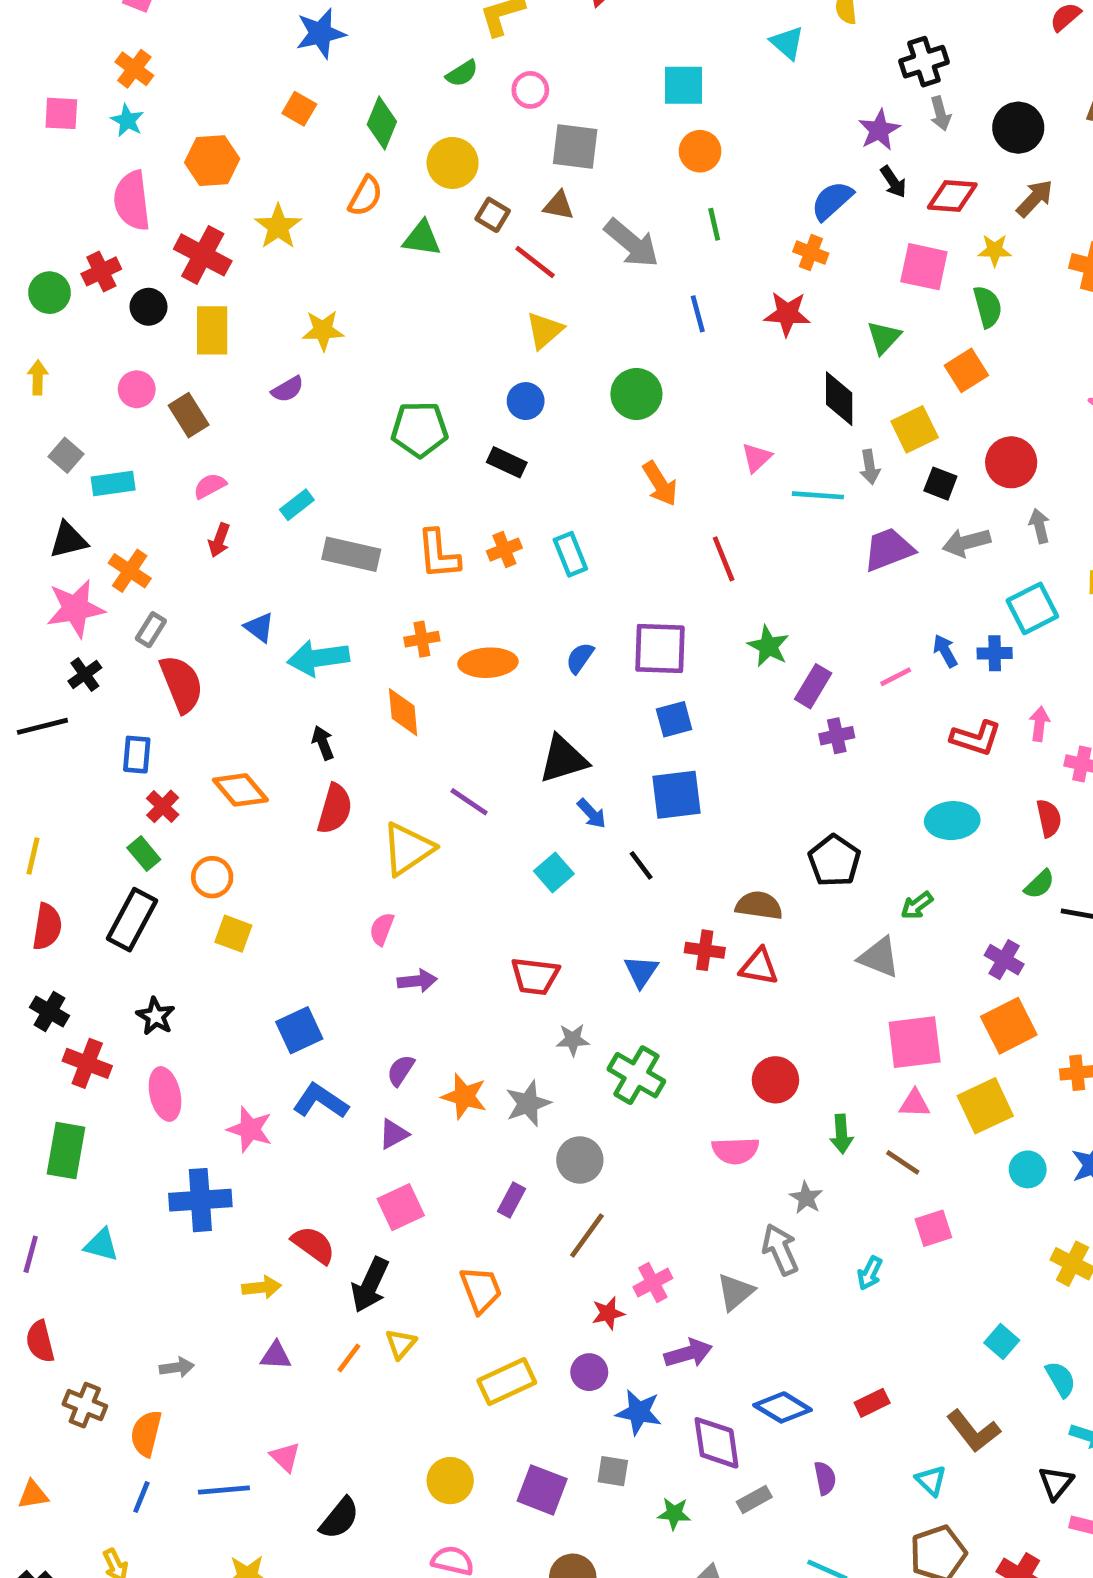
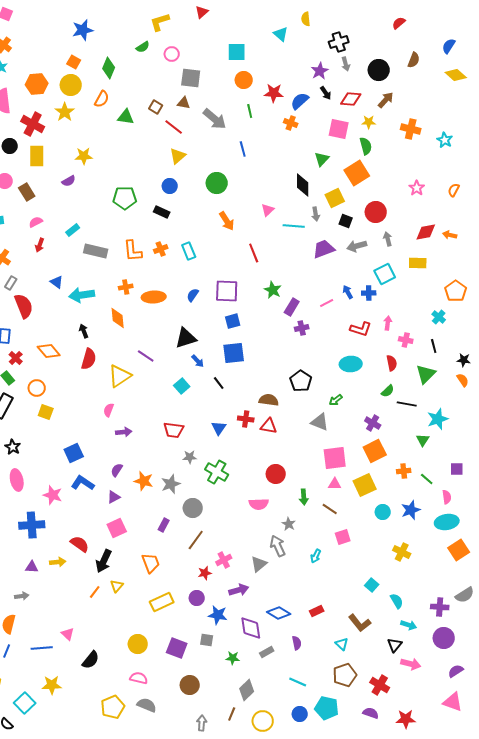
yellow circle: (453, 163) -> (71, 85), moved
red star: (787, 314) -> (274, 93), moved
orange square: (966, 370) -> (357, 173), size x1.4
purple triangle: (276, 1356) -> (32, 567), moved

